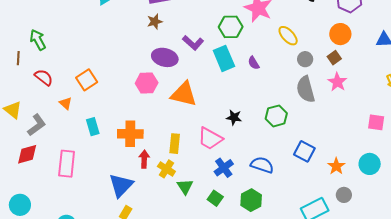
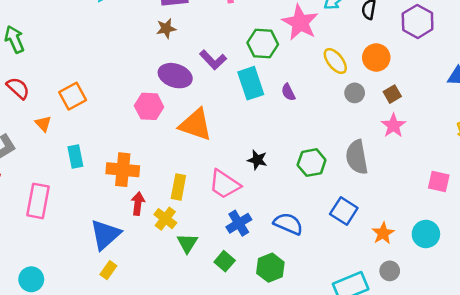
orange circle: (340, 34) -> (376, 58), moved
gray semicircle: (306, 89) -> (357, 157), moved

